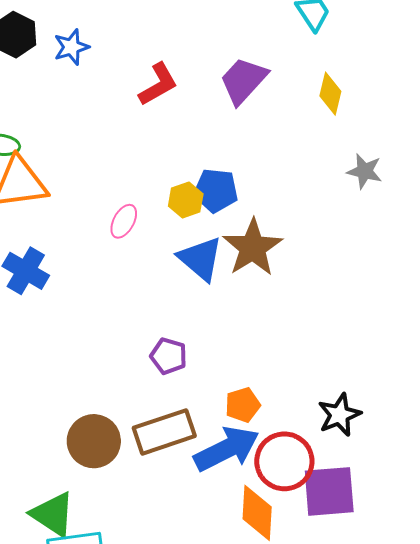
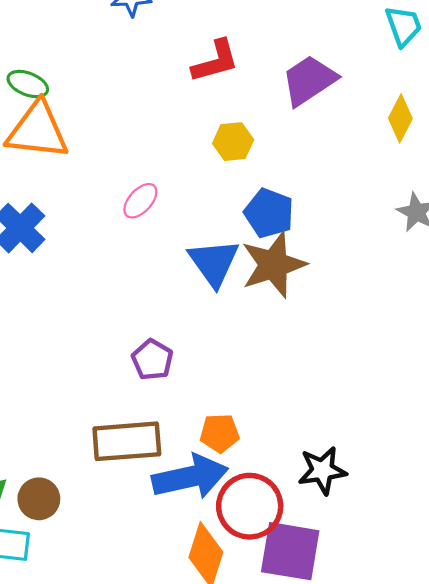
blue pentagon: (216, 190) -> (269, 213), moved
yellow hexagon: (186, 200) -> (233, 142), moved
brown circle: (94, 441) -> (39, 499), moved, size x0.7

